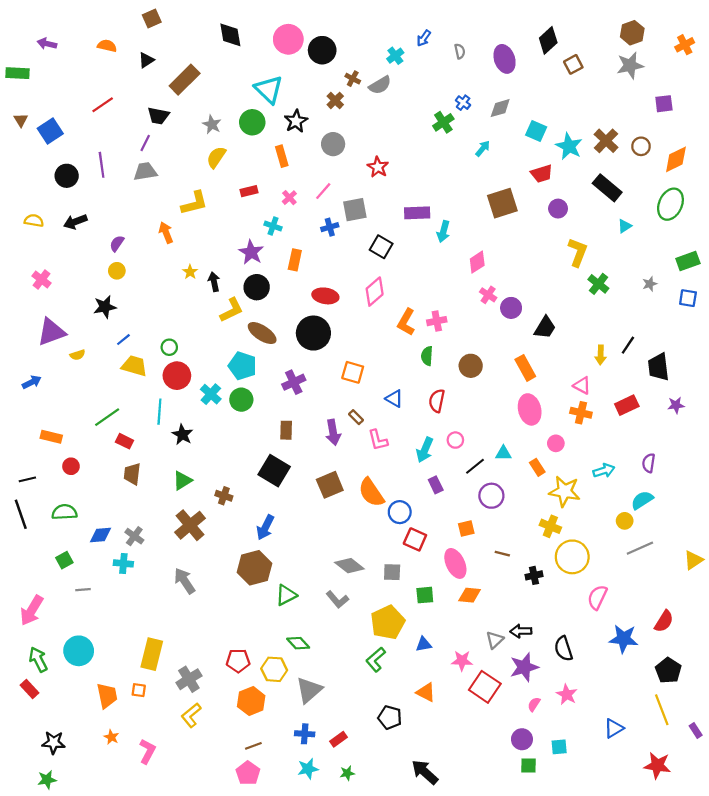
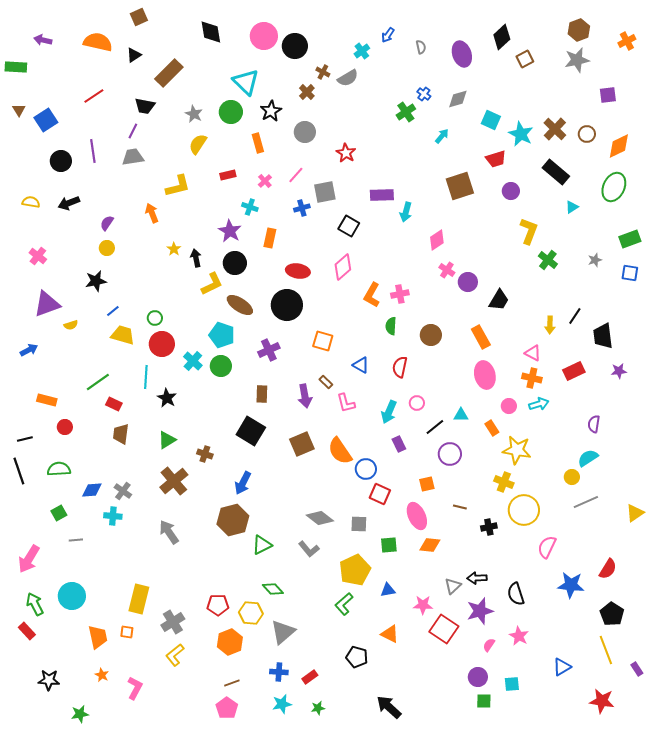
orange semicircle: (107, 46) -> (98, 42), size x1.6
cyan arrow: (604, 471) -> (539, 404), moved
green star: (47, 780) -> (80, 714), moved

